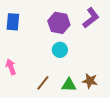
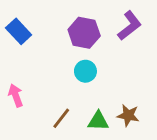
blue rectangle: (13, 22) -> (19, 31), turned -48

